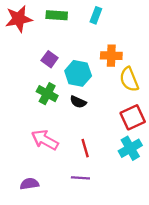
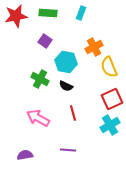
orange cross: (111, 56) -> (94, 47), turned -30
purple square: (50, 59) -> (45, 41), moved
red line: (85, 148) -> (73, 113), moved

